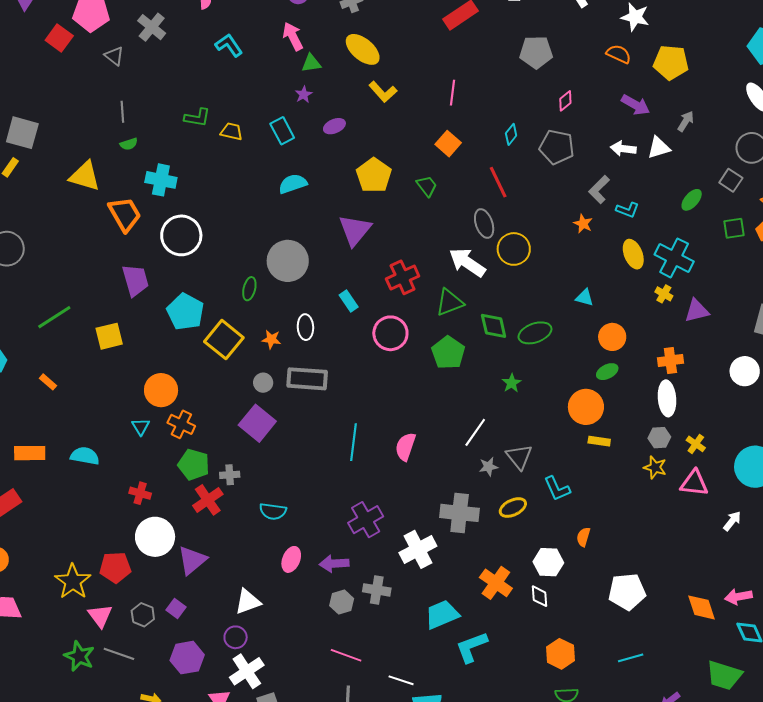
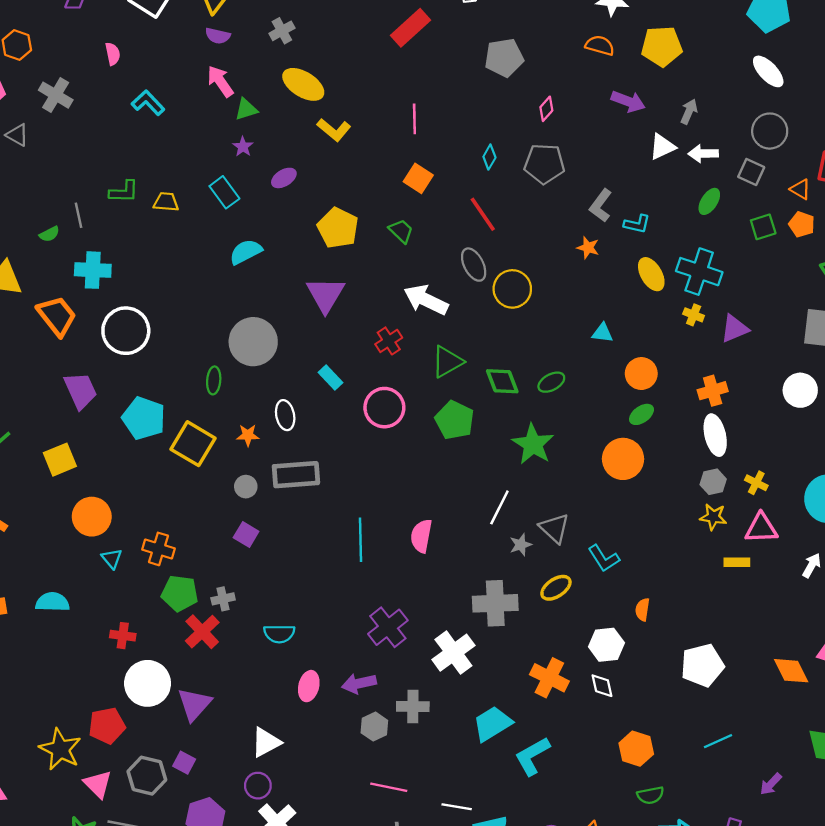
gray line: (122, 112) -> (78, 215), moved
white arrow: (623, 149) -> (703, 154), moved
white arrow: (467, 263) -> (426, 300), moved
red cross: (403, 277) -> (389, 341), size x0.7
green ellipse: (535, 333) -> (551, 382), size x0.7
green star: (512, 383) -> (533, 444), size x1.8
orange circle: (161, 390) -> (92, 517), moved
purple square: (257, 423) -> (246, 534), size x0.6
yellow rectangle: (599, 441) -> (737, 562), moved
gray hexagon: (143, 615) -> (147, 776), size x1.4

